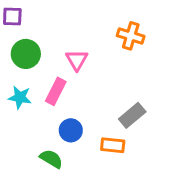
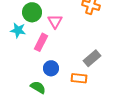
green circle: (26, 54) -> (32, 12), moved
cyan star: (20, 97) -> (18, 30), moved

